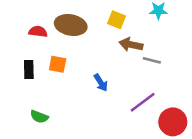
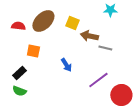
yellow square: (116, 20) -> (72, 23), moved
brown ellipse: (71, 25) -> (43, 21), turned -55
black rectangle: (29, 70) -> (19, 73), moved, turned 48

